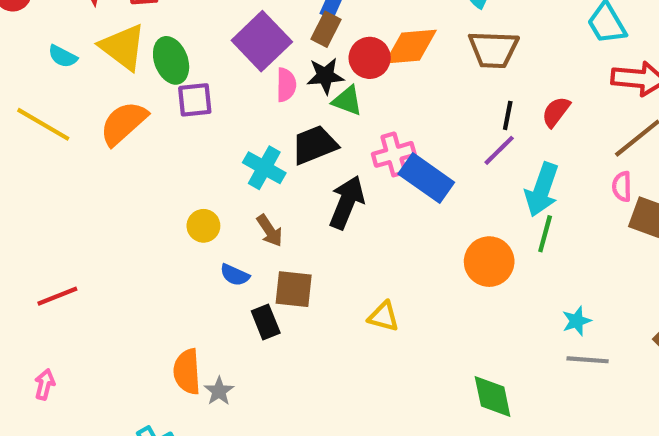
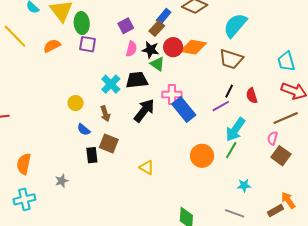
purple square: (262, 41) -> (126, 26), size x0.6
red semicircle: (556, 112) -> (252, 96), turned -70
orange semicircle: (124, 123) -> (52, 46), size x0.7
cyan star: (577, 321) -> (244, 185), moved
orange semicircle: (187, 372) -> (24, 164), moved

